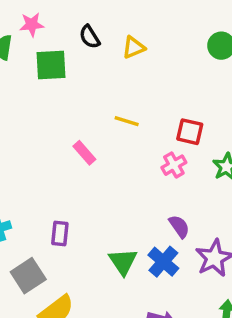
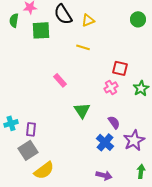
black semicircle: (90, 37) -> (63, 14), size x1.5
yellow line: (127, 121) -> (83, 47), moved
purple rectangle: (60, 233) -> (31, 129), moved
green triangle: (123, 262) -> (82, 110), moved

